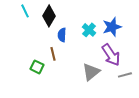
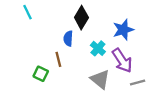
black diamond: (49, 16) -> (81, 18), moved
cyan cross: (89, 30) -> (98, 48), moved
gray triangle: (91, 72) -> (100, 79), turned -42

